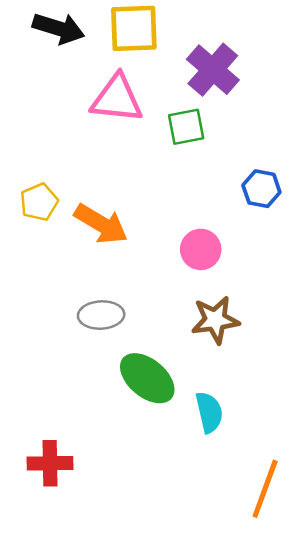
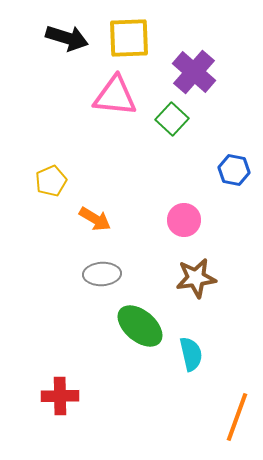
green square: (186, 127) -> (172, 119), turned -36
orange arrow: (101, 224) -> (95, 219), moved, size x0.7

